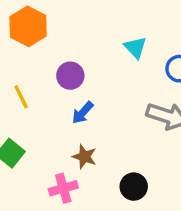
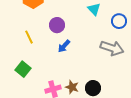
brown star: (84, 157) -> (72, 87), moved

